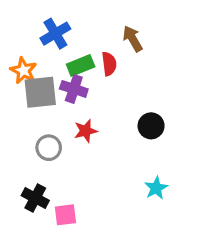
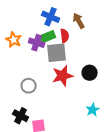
blue cross: (55, 34) -> (51, 17), moved, turned -36
purple cross: (74, 89) -> (37, 43), moved
gray square: (40, 92) -> (57, 53), moved
red star: (86, 131) -> (63, 76), moved, size x1.5

